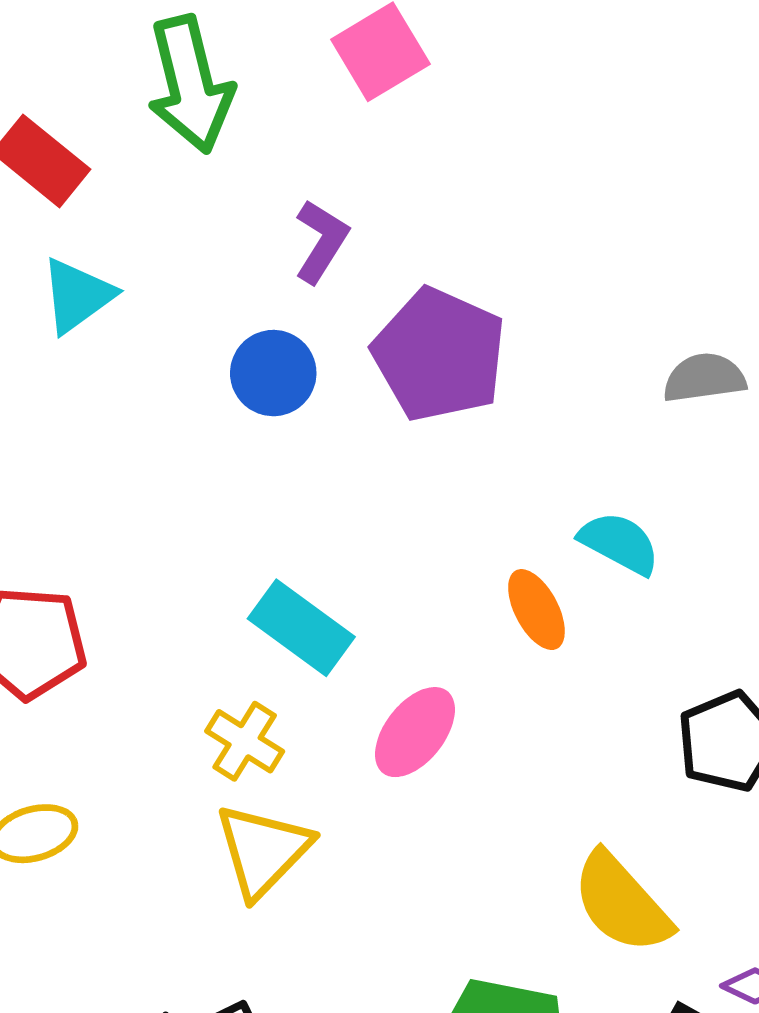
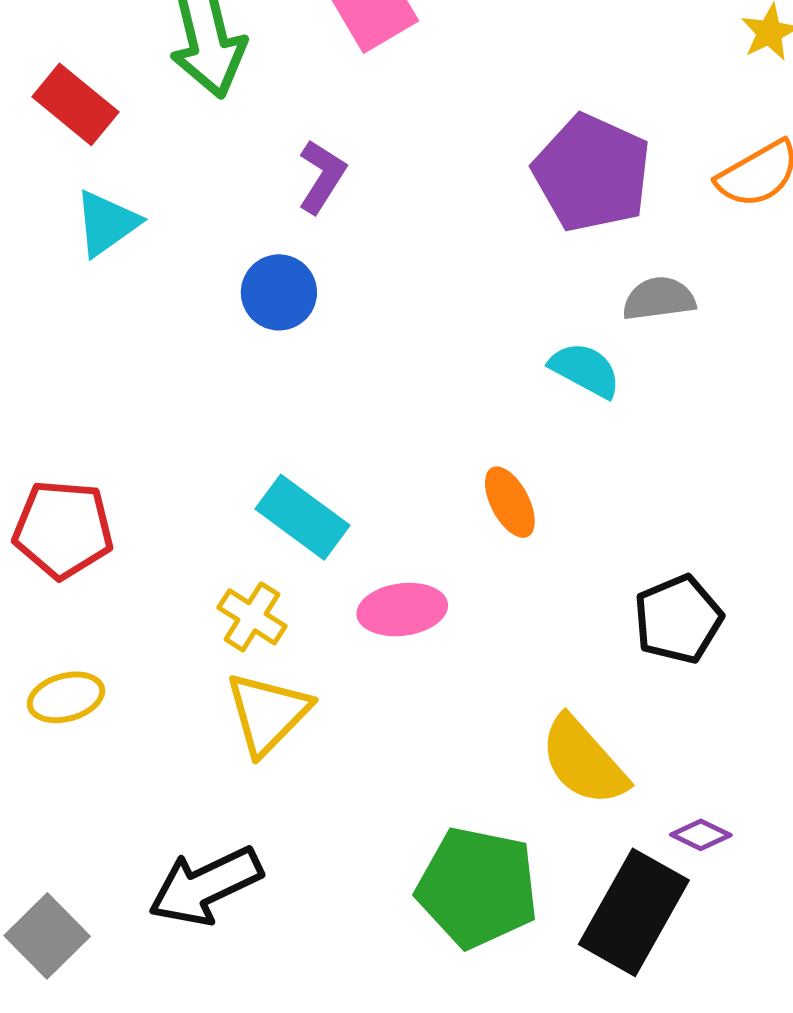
purple pentagon: (439, 355) -> (592, 173), moved
cyan semicircle: (619, 543) -> (585, 370), moved
pink ellipse: (415, 732) -> (402, 610), turned 44

